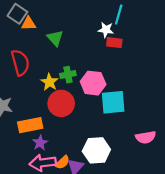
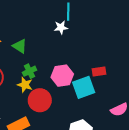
red rectangle: (114, 43) -> (99, 72), moved
green cross: (68, 75) -> (30, 71), moved

